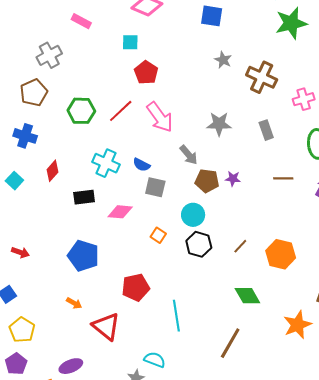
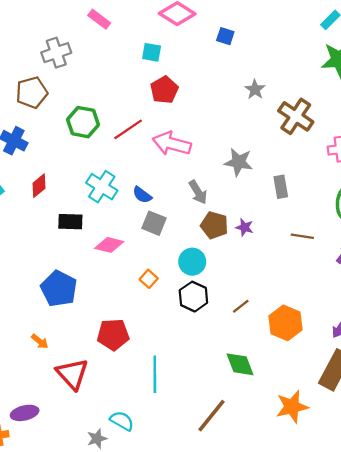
blue square: (212, 16) -> (225, 36), moved, size x0.7
pink arrow: (160, 117) -> (172, 144), turned 132
gray rectangle: (266, 130) -> (281, 187), moved

